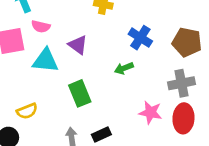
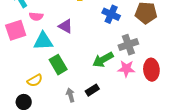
green arrow: (124, 68) -> (103, 60), moved, size x1.5
gray cross: (182, 83) -> (128, 45), moved
green rectangle: (80, 93) -> (58, 65), moved

